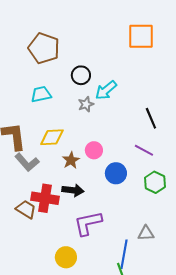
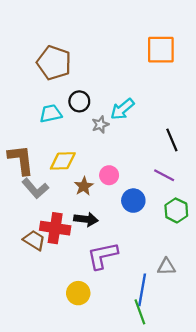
black circle: (81, 75) -> (79, 101), moved

